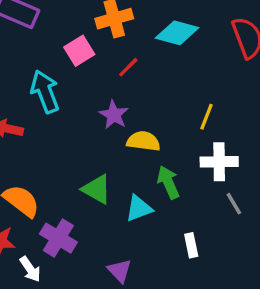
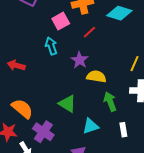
cyan arrow: (45, 92) -> (51, 46), moved, size x0.7
cyan triangle: (139, 208) -> (91, 126), moved
white rectangle: (191, 245) -> (123, 130), moved

